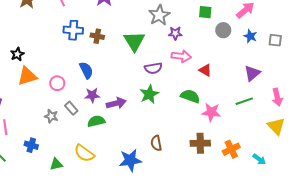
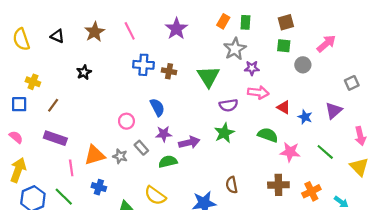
blue star: (250, 36) -> (305, 117), moved
gray square: (275, 40) -> (352, 83), moved, turned -32
black star: (17, 54) -> (84, 72), moved
orange triangle: (27, 76) -> (95, 155), moved
green line: (244, 101) -> (325, 152), moved, turned 60

